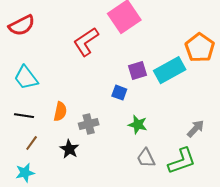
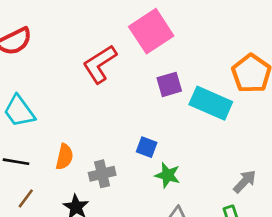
purple square: (138, 70) -> (169, 84), moved
cyan rectangle: (170, 70) -> (211, 103), turned 52
blue square: (119, 93) -> (147, 147), moved

